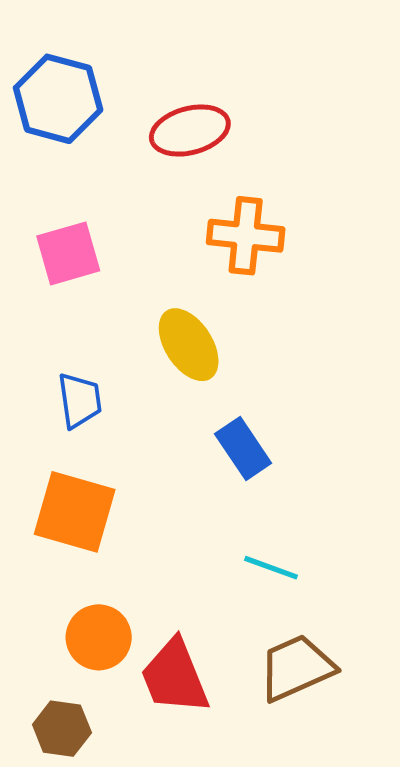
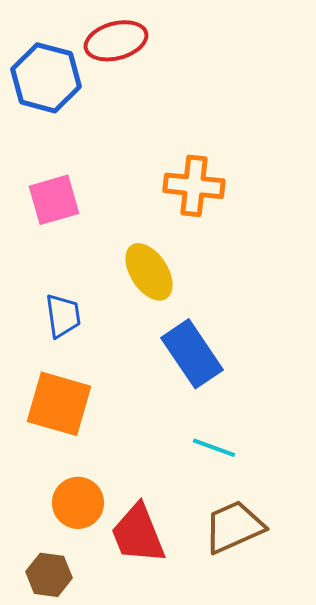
red ellipse: (190, 131) -> (116, 41), moved
blue rectangle: (243, 449) -> (192, 354), size x1.4

